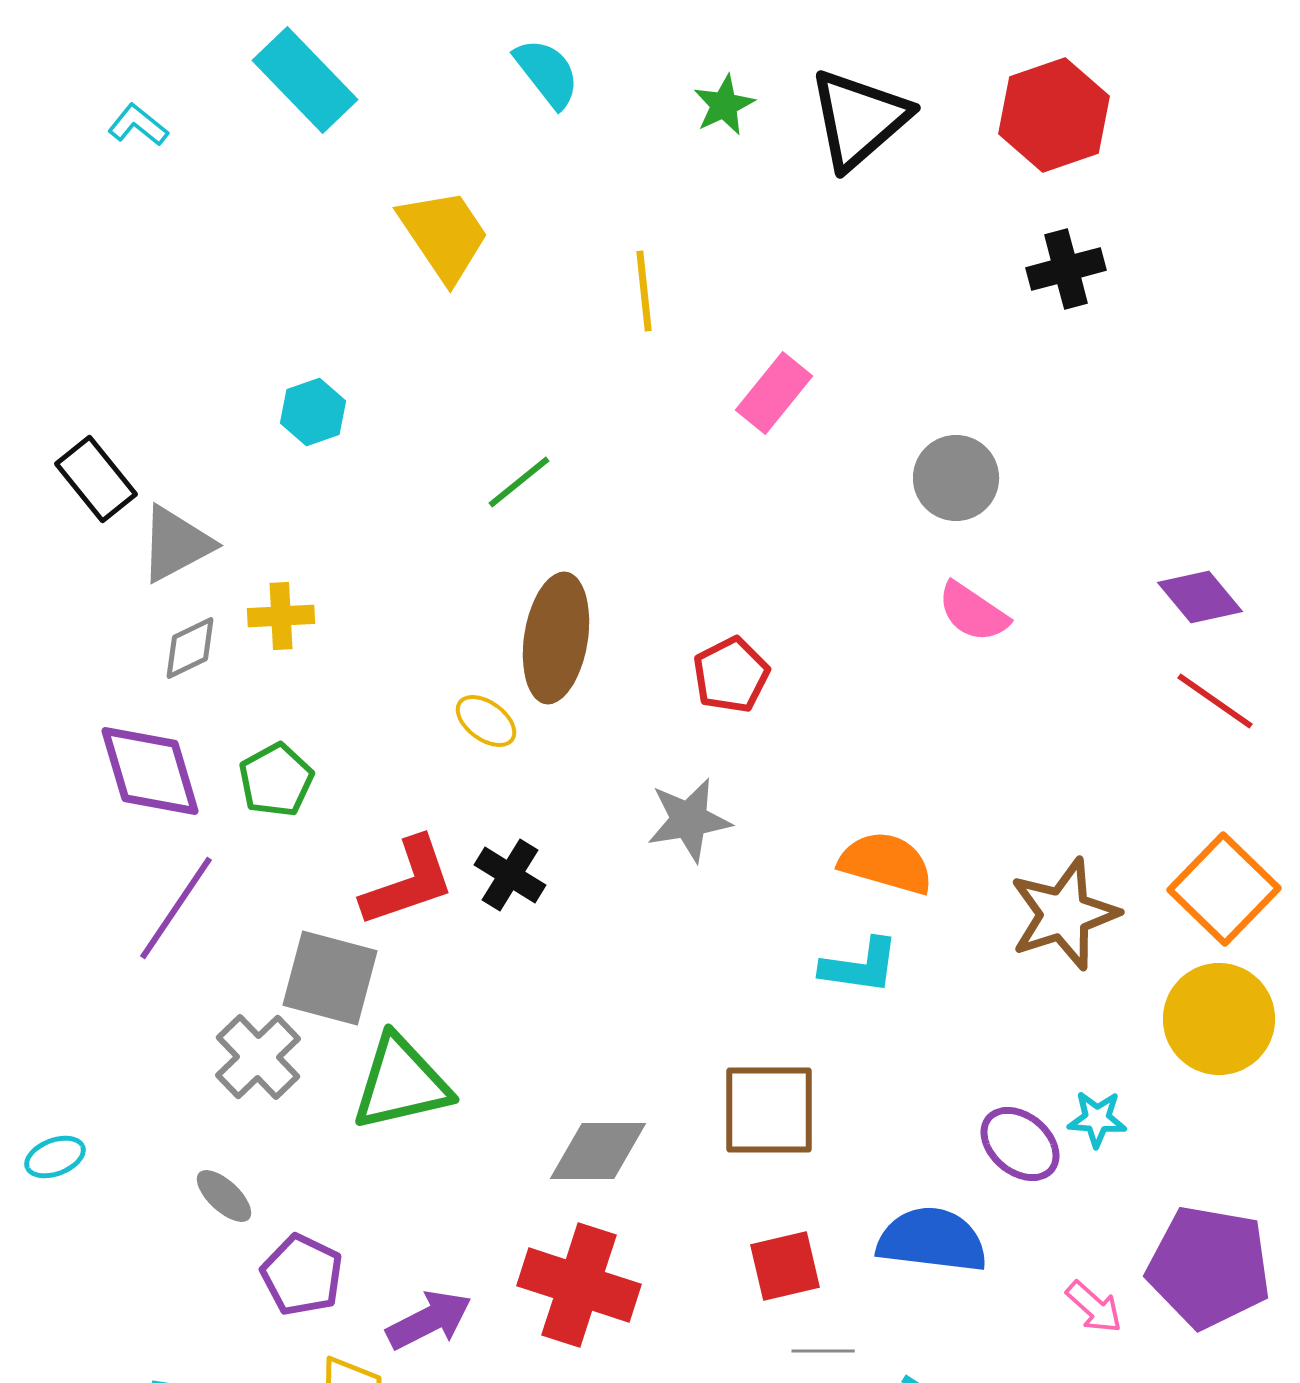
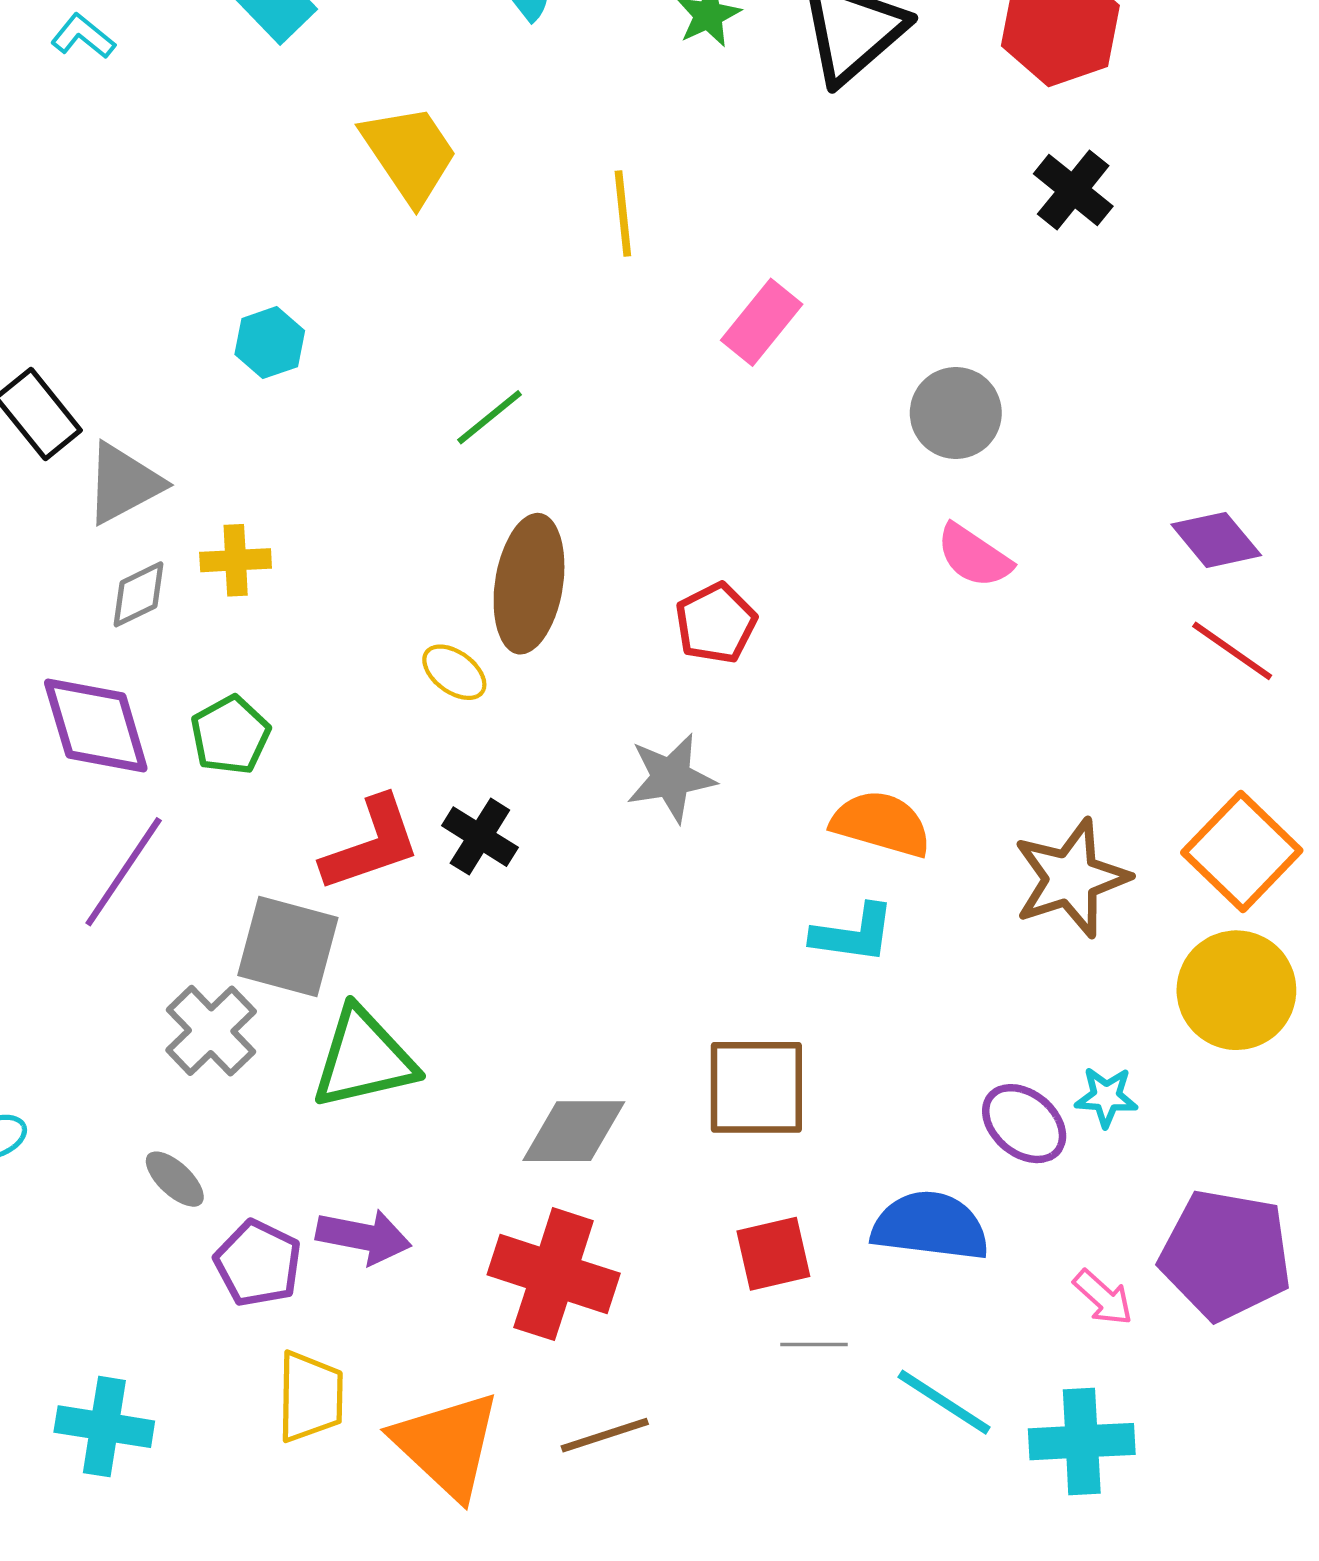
black cross: (1066, 269) -> (1073, 190), turned -36
purple arrow: (429, 1320) -> (364, 1237), moved, turned 38

